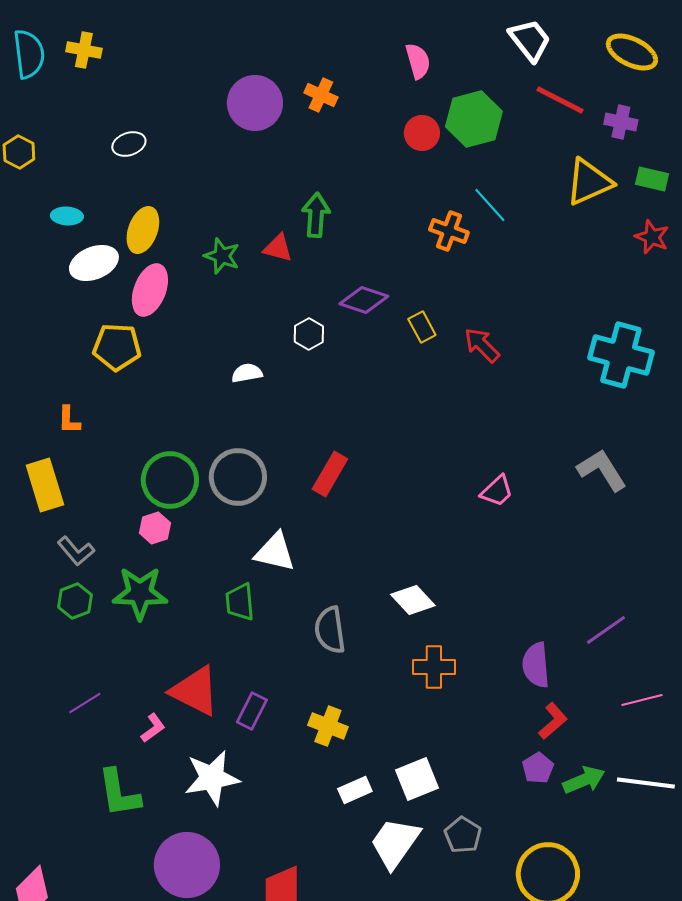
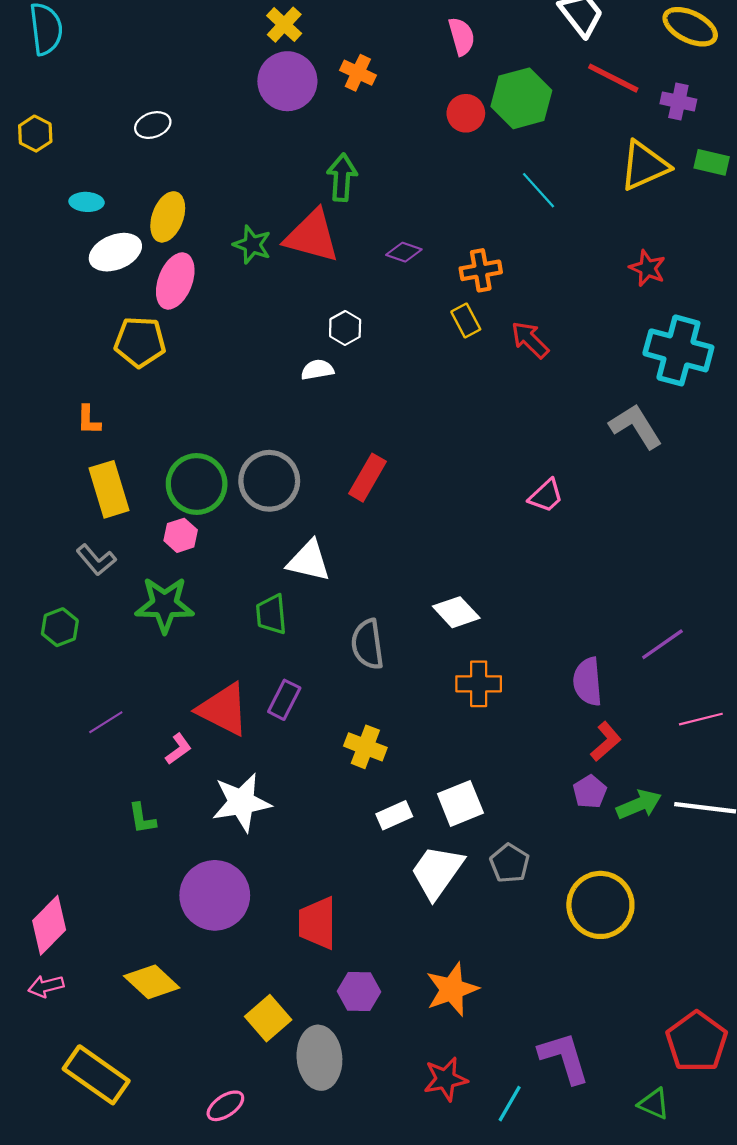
yellow cross: (84, 50) -> (284, 25), moved, turned 32
green arrow: (316, 215) -> (342, 177), moved
orange cross: (449, 231) -> (481, 270), moved, turned -30
red star: (652, 237) -> (647, 268), moved
red triangle: (278, 248) -> (312, 236), size x1.8
purple diamond: (364, 300) -> (404, 252), moved, size x0.7
white semicircle: (247, 373) -> (317, 370), moved
gray L-shape: (602, 470) -> (636, 426), moved
yellow rectangle: (45, 485) -> (109, 489), moved
green hexagon: (75, 601) -> (60, 627), moved
purple rectangle: (252, 711) -> (284, 700), moved
green L-shape: (119, 793) -> (142, 818), size x0.6

